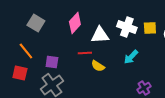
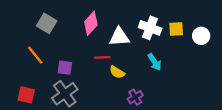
cyan arrow: (131, 57) -> (155, 62), turned -77
red square: (20, 73) -> (26, 95), moved
purple cross: (144, 88) -> (135, 97), moved

